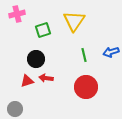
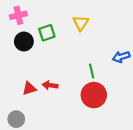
yellow triangle: (74, 21) -> (81, 23), size x0.7
green line: (84, 55) -> (92, 71), moved
black circle: (36, 59) -> (24, 42), moved

